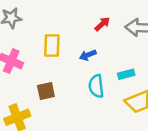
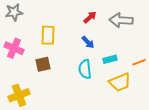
blue arrow: (88, 55) -> (88, 42), moved, turned -112
brown square: (46, 91) -> (43, 64), moved

